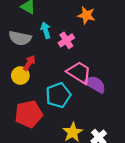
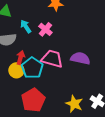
pink trapezoid: (79, 73) -> (52, 59), moved
cyan pentagon: (58, 95) -> (32, 68), moved

